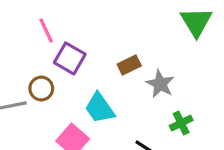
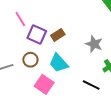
brown rectangle: (129, 65) -> (58, 35), moved
brown circle: (41, 89) -> (30, 60), moved

